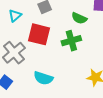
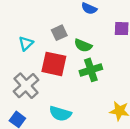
green semicircle: (79, 18) -> (83, 45), moved

